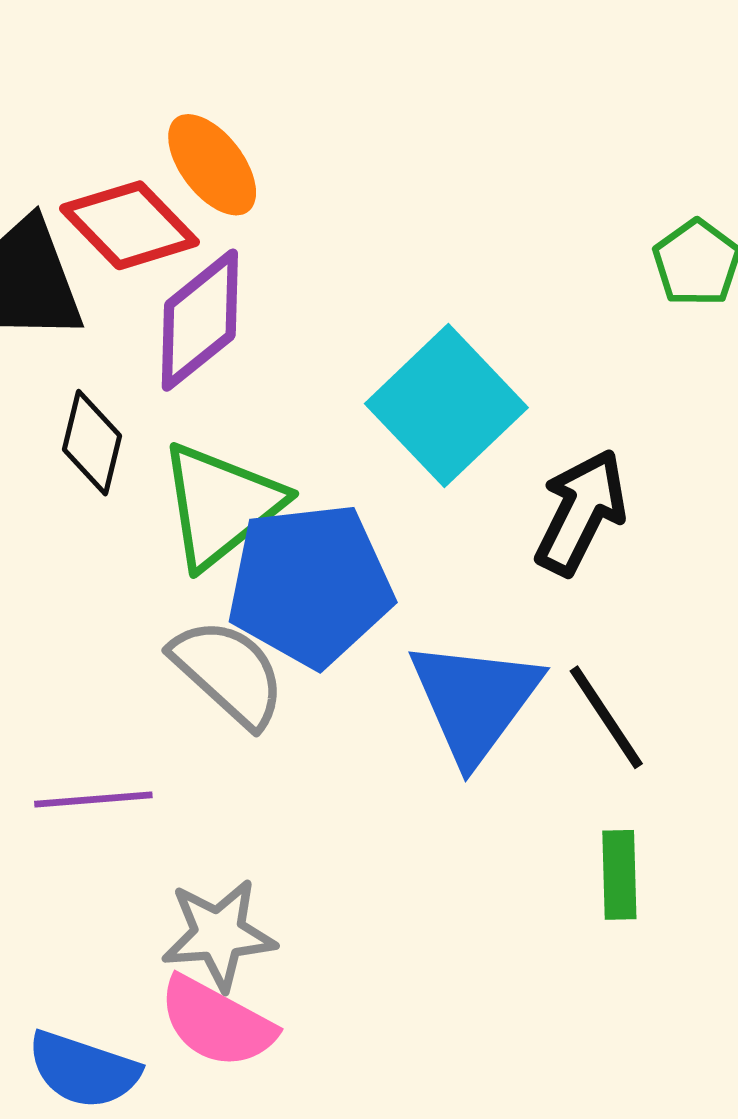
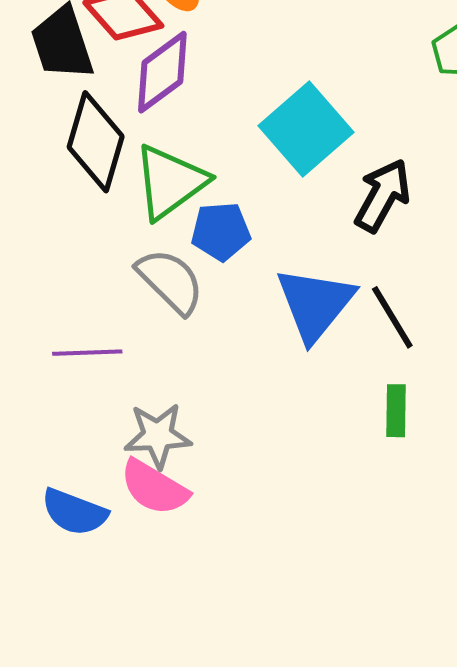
black diamond: (92, 443) -> (96, 142), size x1.6
blue pentagon: (310, 585) -> (221, 231), size x0.6

